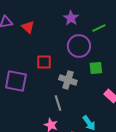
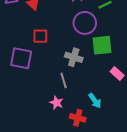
red square: (44, 62) -> (40, 36), moved
green square: (96, 68) -> (102, 45), size x1.5

